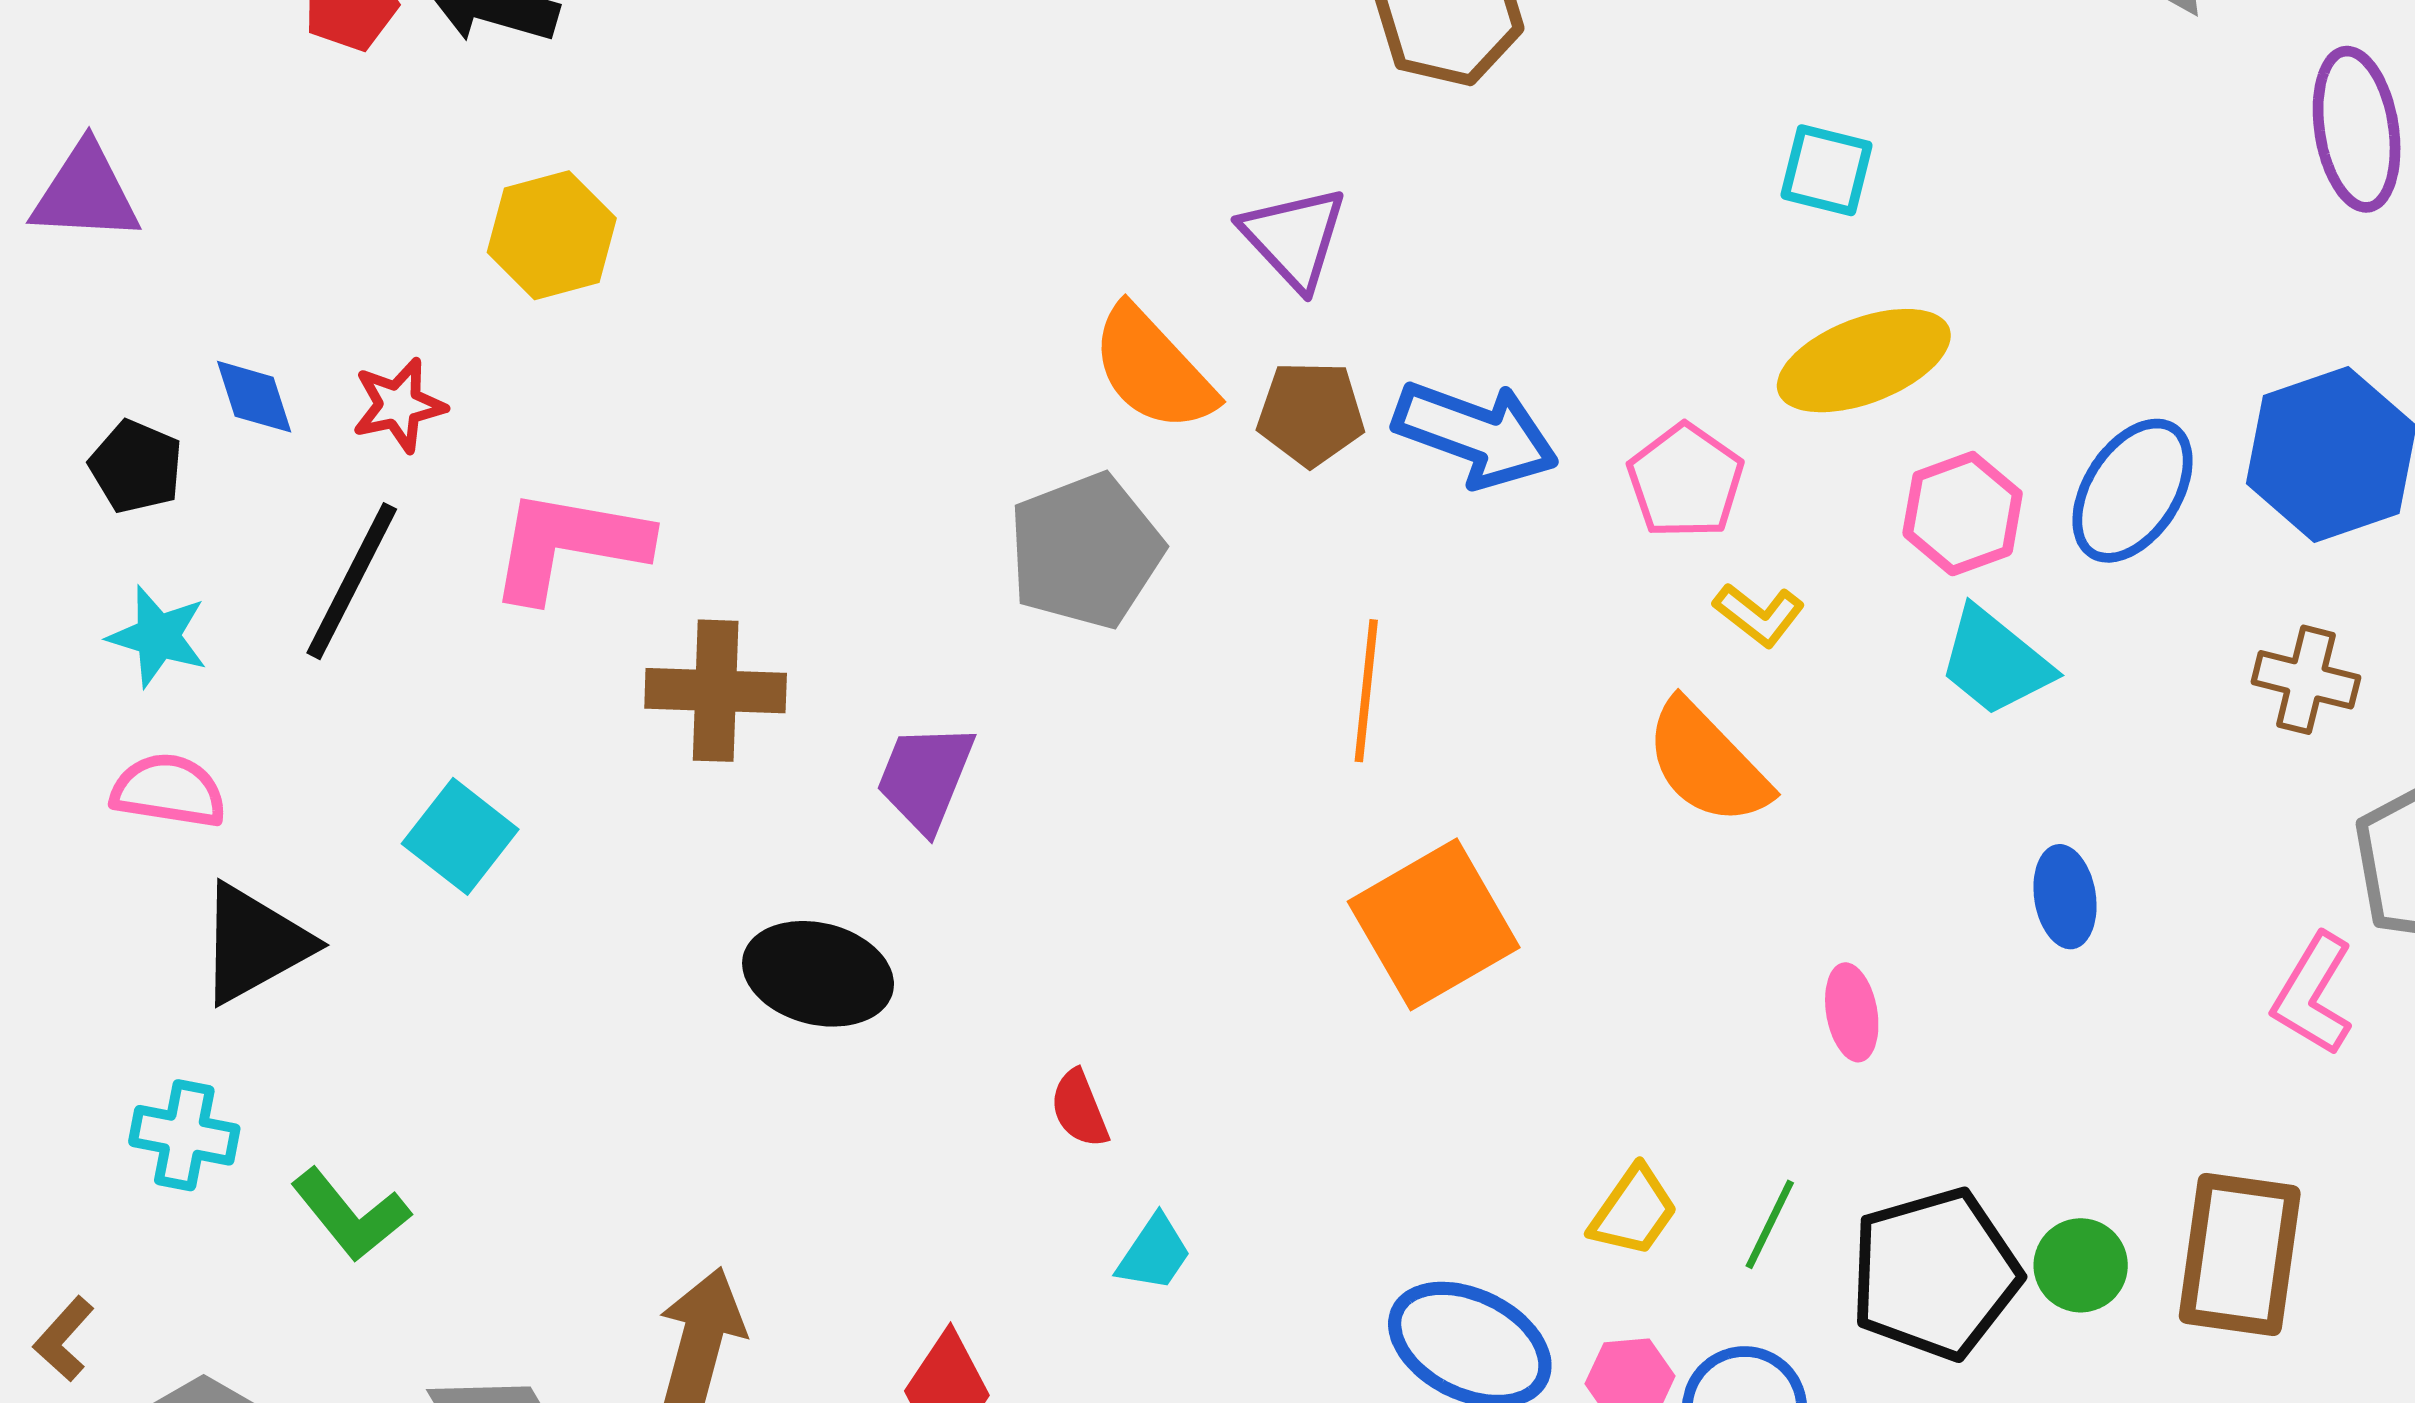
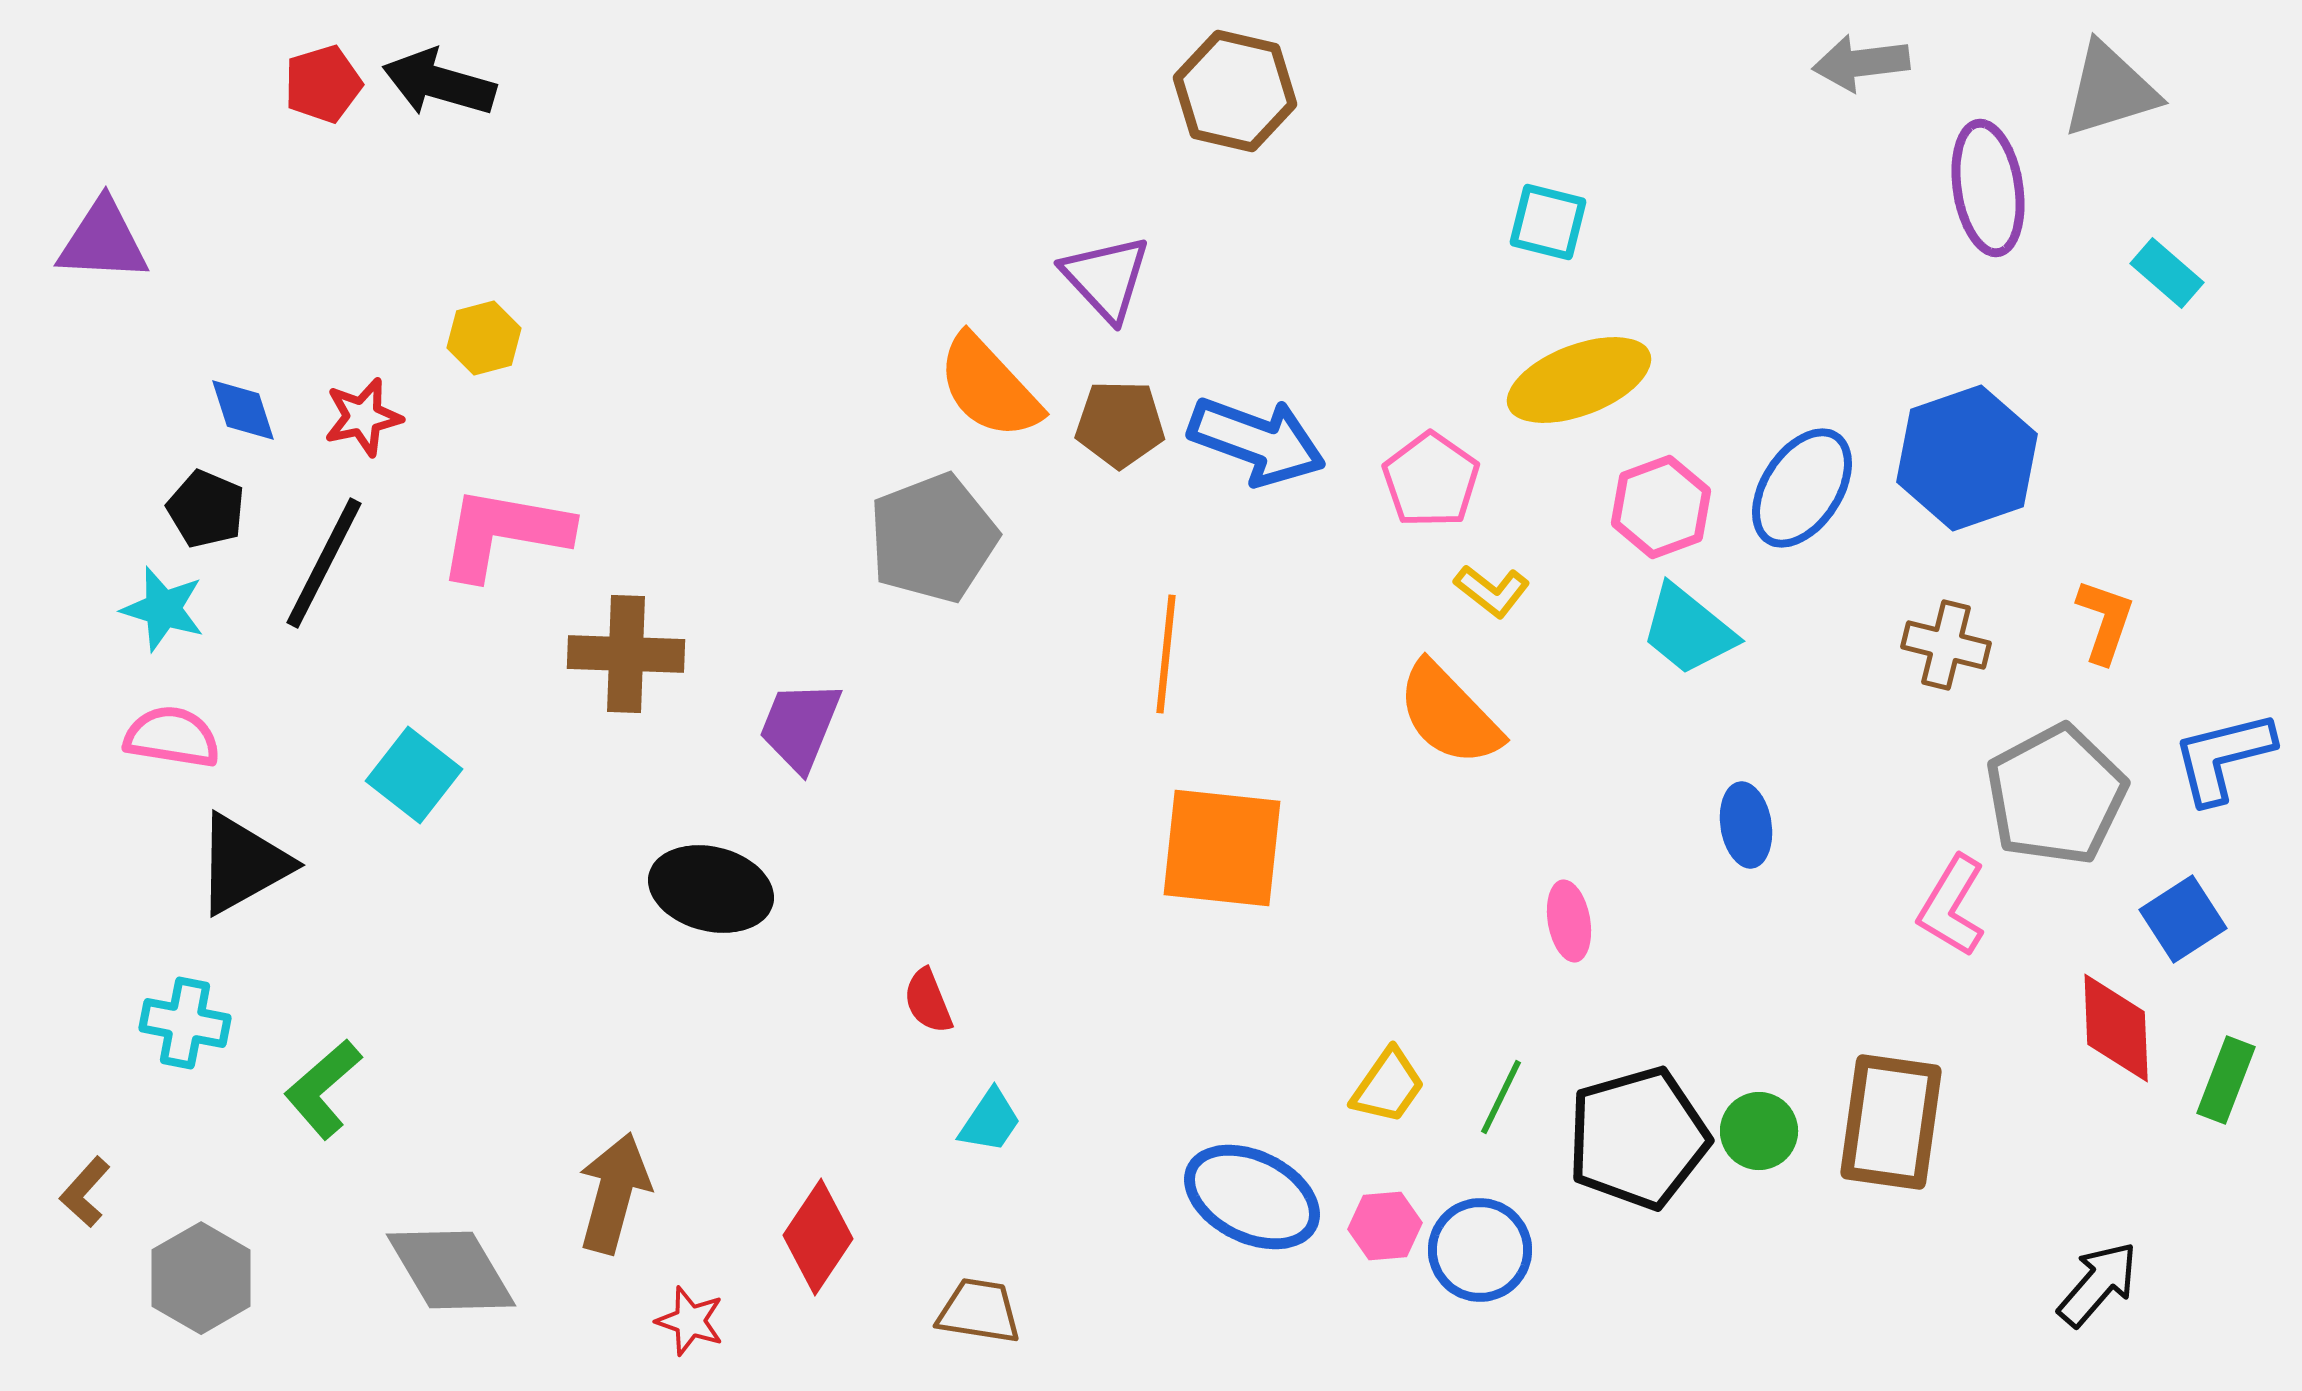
yellow hexagon: (552, 235) -> (484, 338), moved, size x0.7
black pentagon: (136, 467) -> (206, 509), moved
orange square: (1434, 924) -> (1222, 848), turned 36
green L-shape: (351, 1215) -> (323, 1089), turned 88

